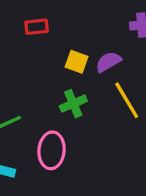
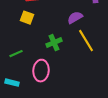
yellow square: (77, 62) -> (27, 18), moved

